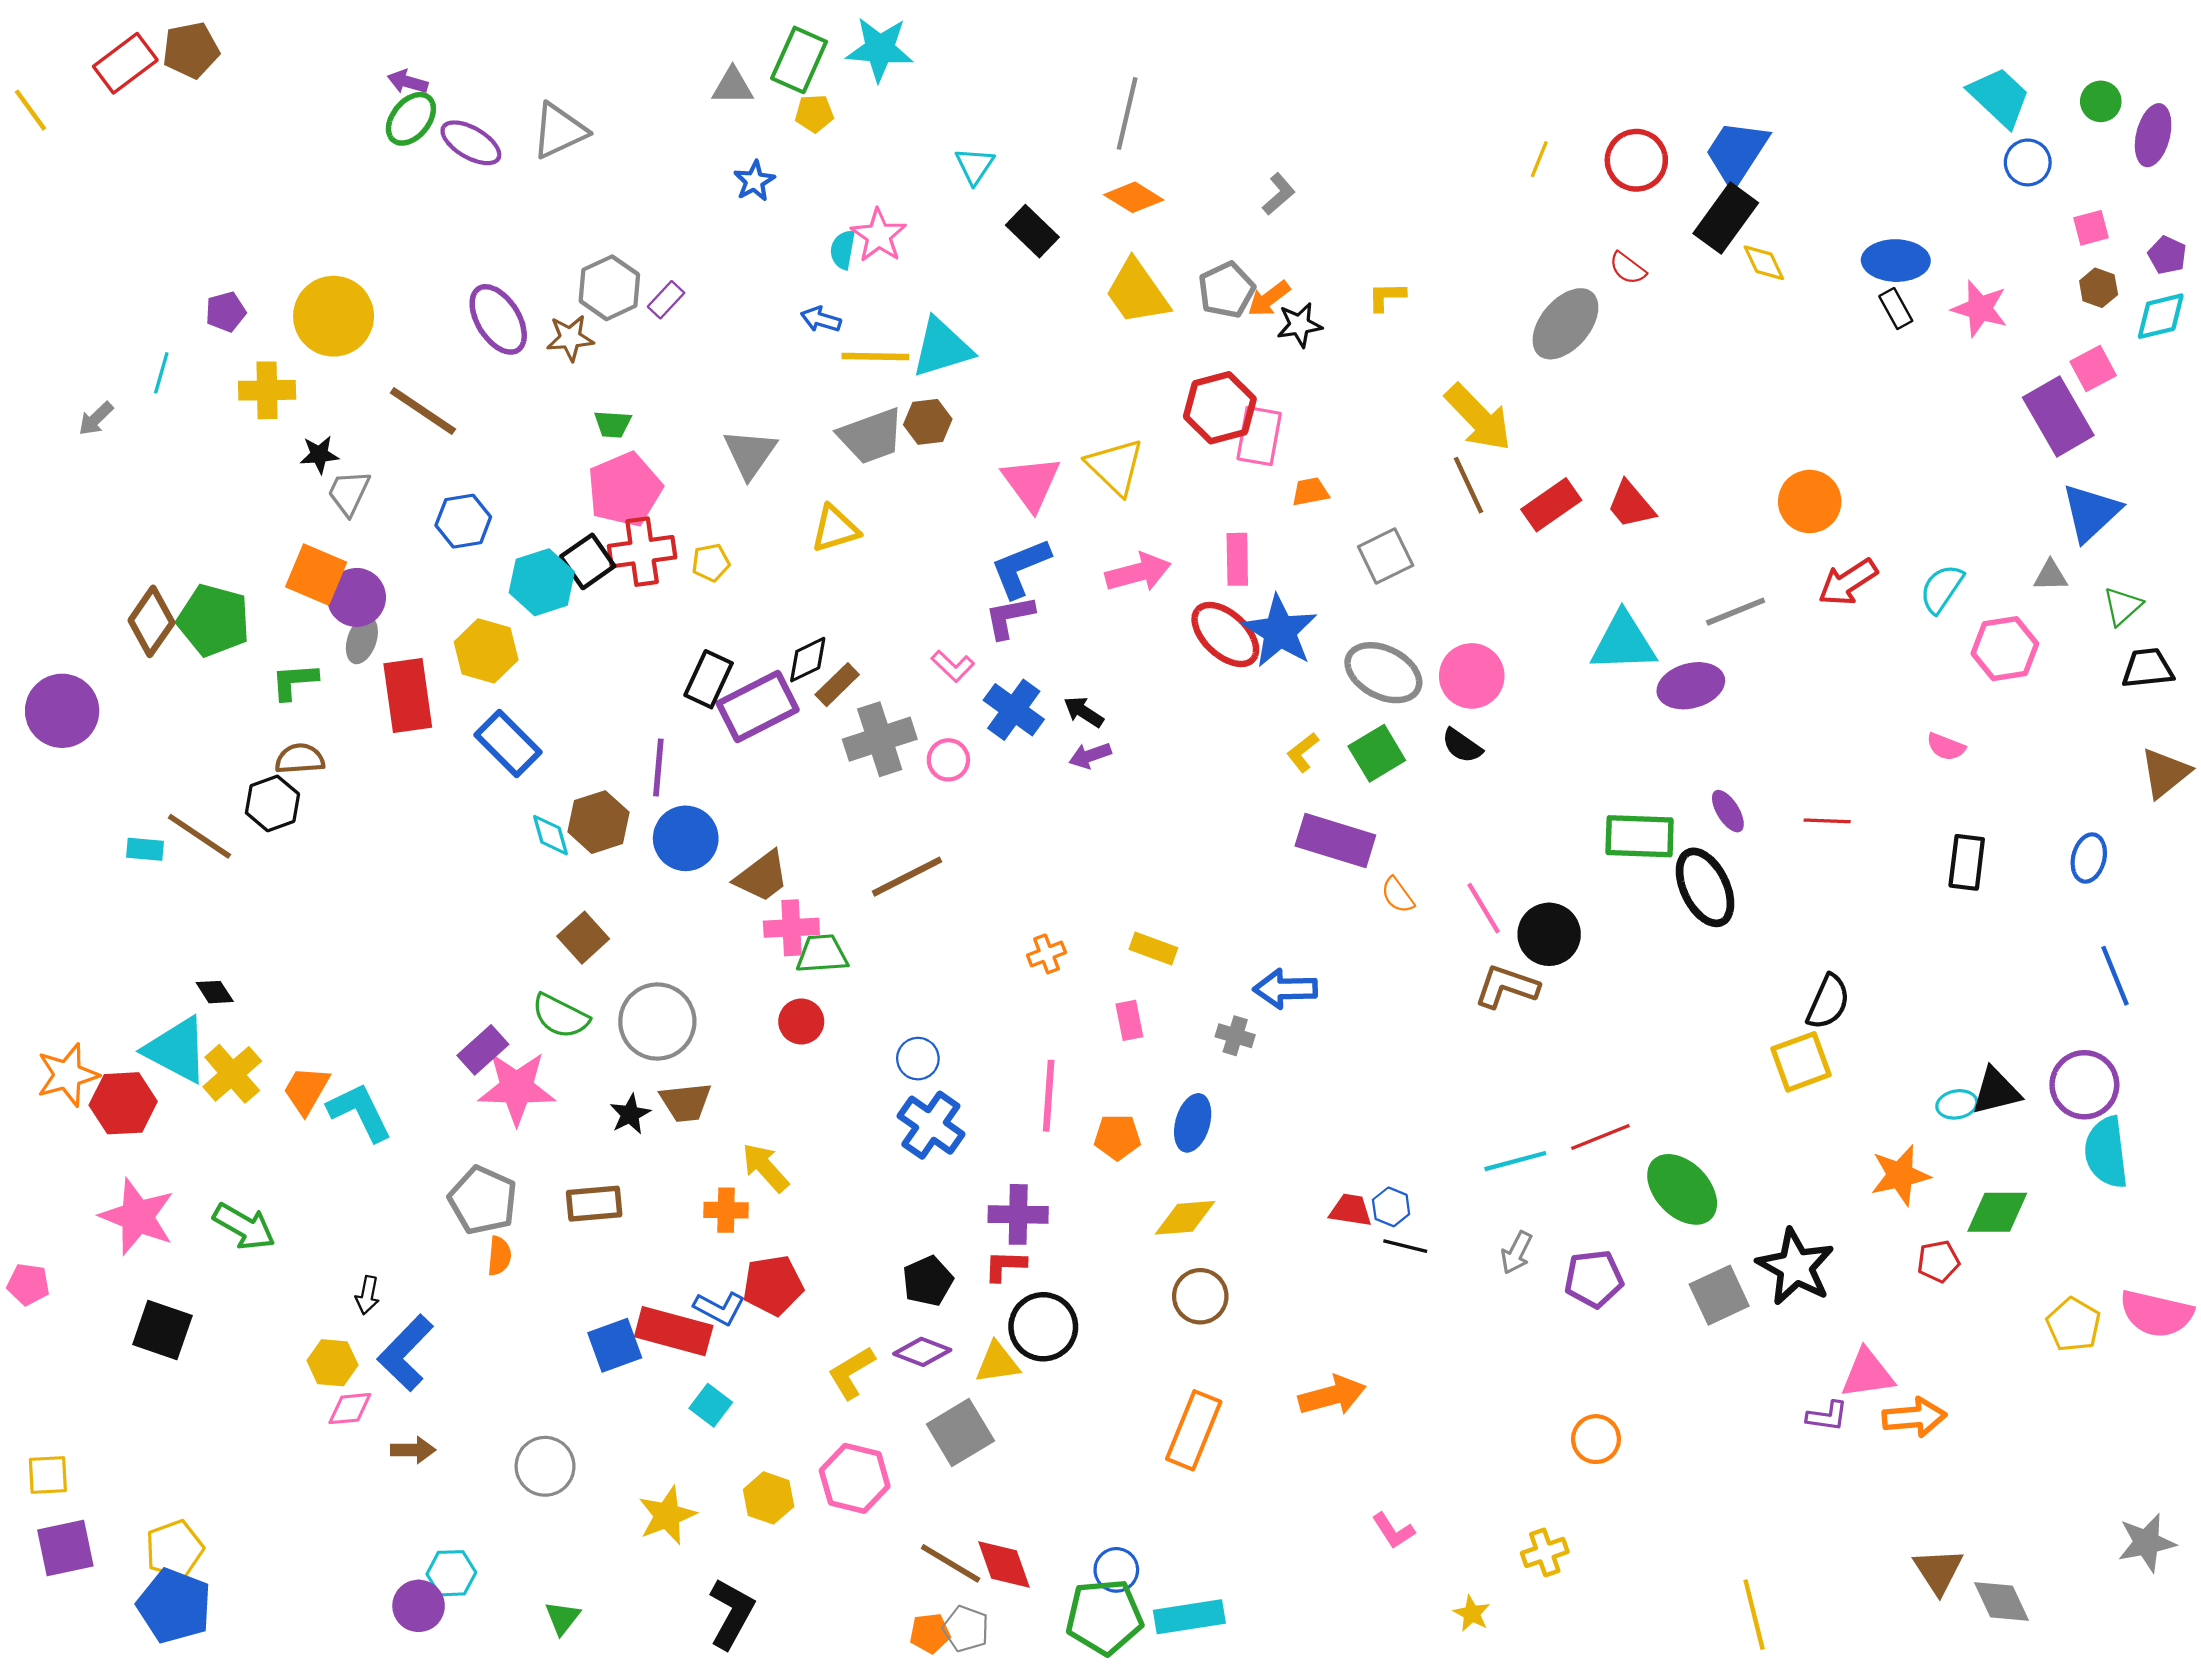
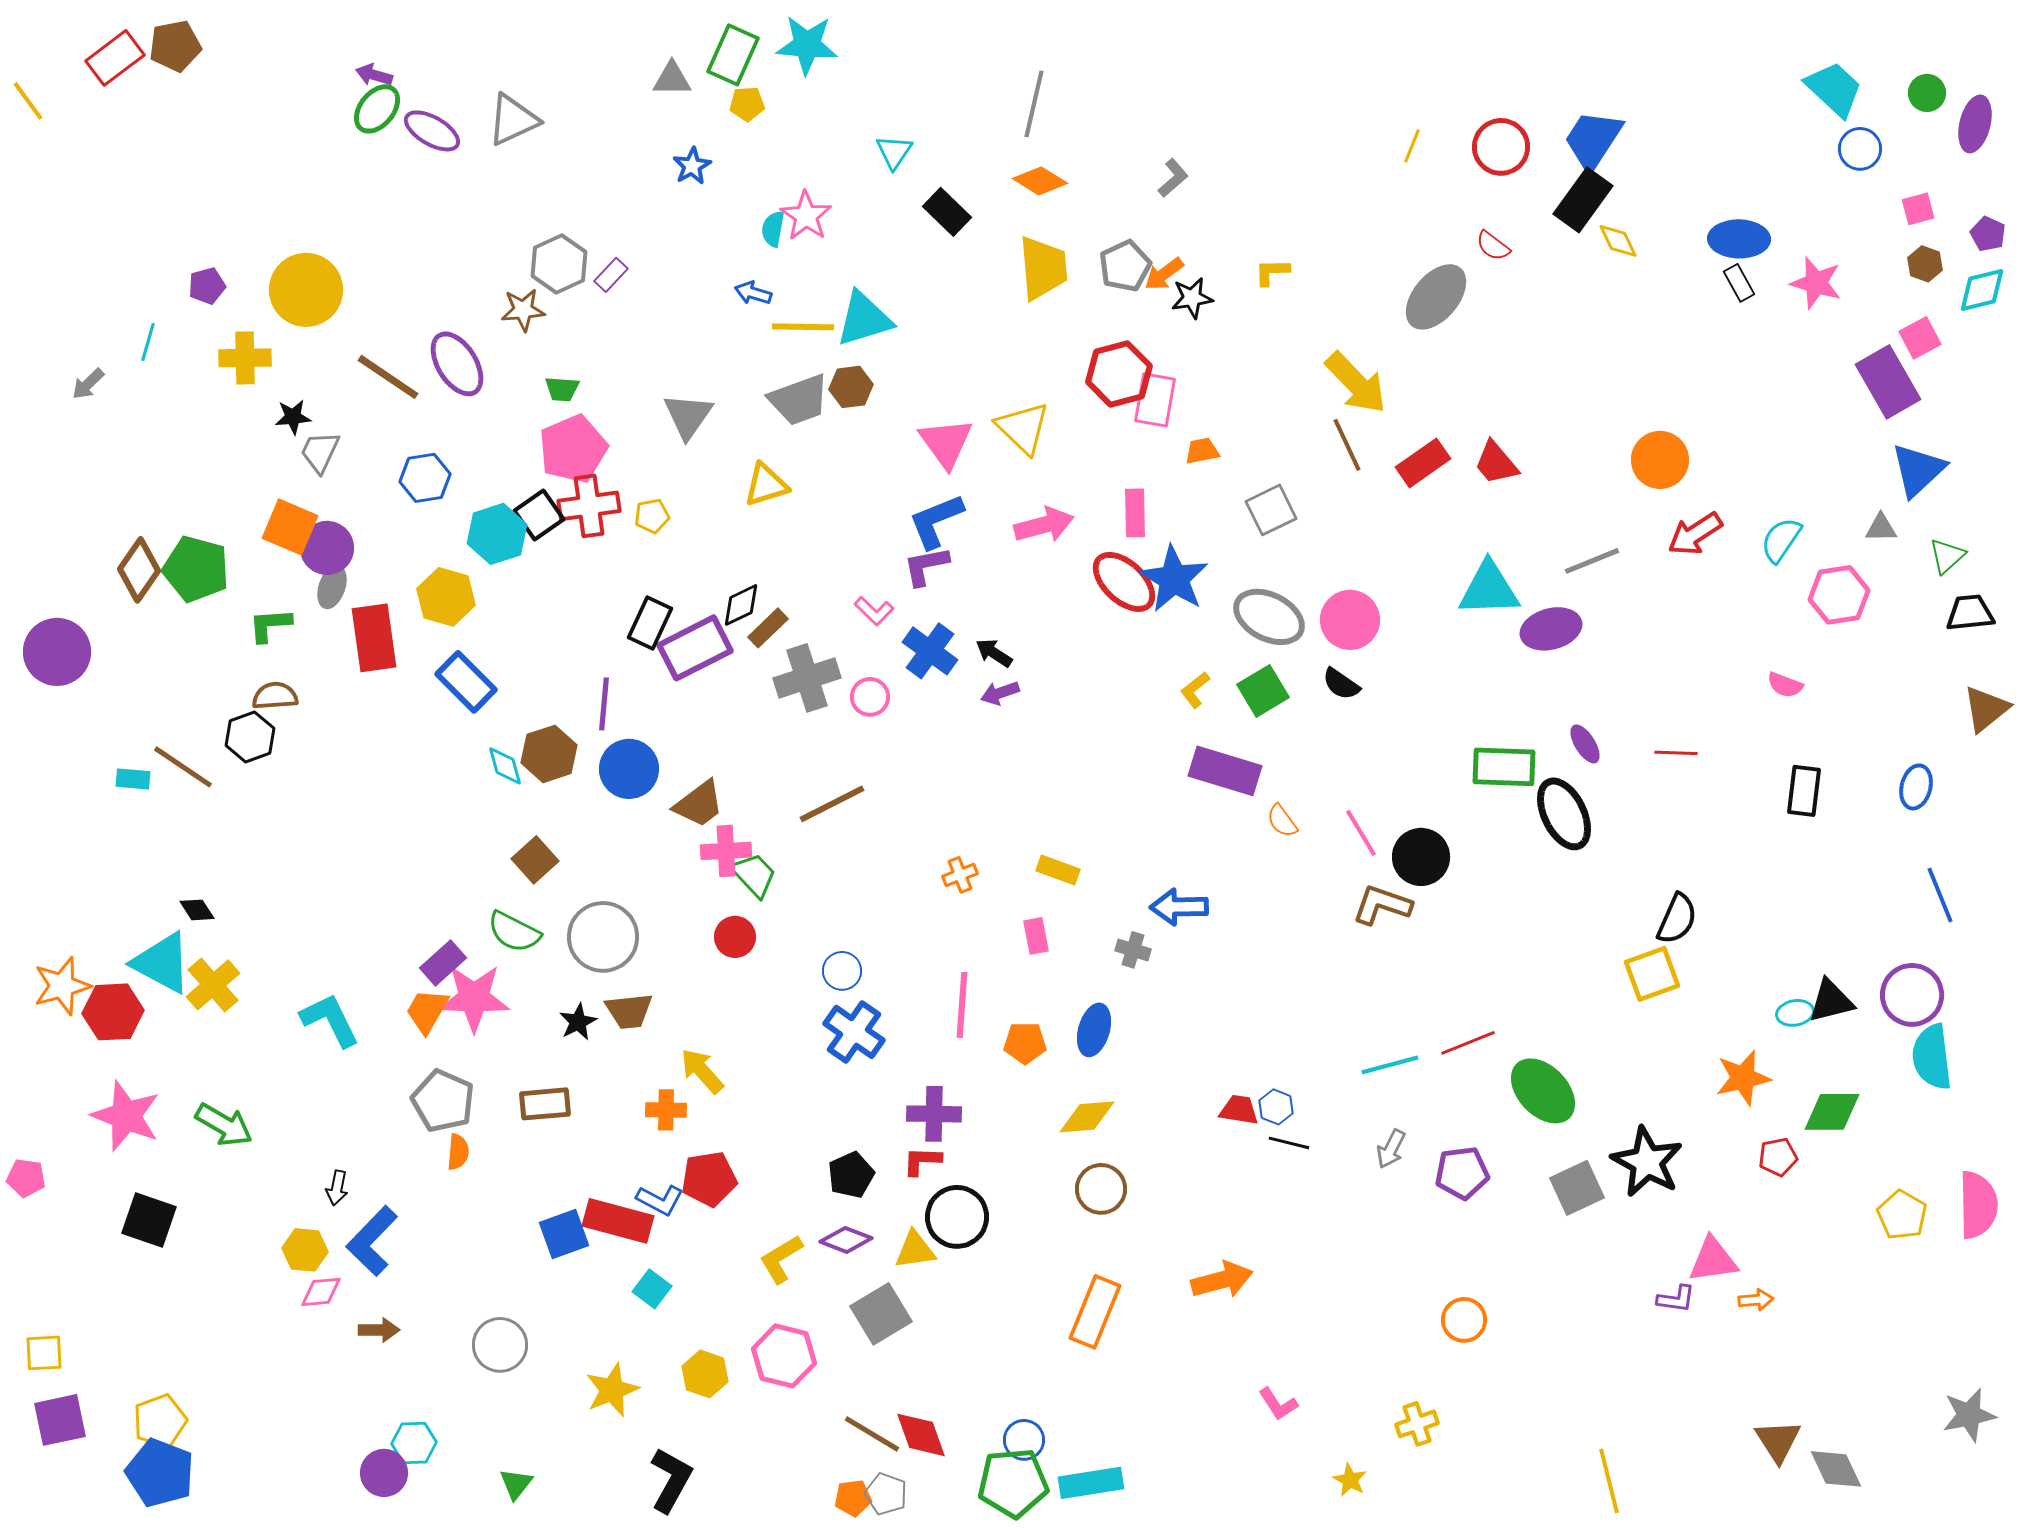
yellow trapezoid: (1137, 292) -> (1043, 268), turned -150
purple ellipse: (498, 319) -> (457, 364), moved
green trapezoid: (822, 954) -> (754, 875), turned 51
orange trapezoid: (306, 1090) -> (427, 1011), moved
pink semicircle: (2156, 1314) -> (1978, 1205), turned -104
orange arrow: (1914, 1417) -> (1756, 1300), size x0.6

